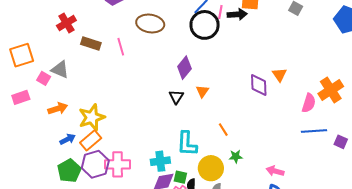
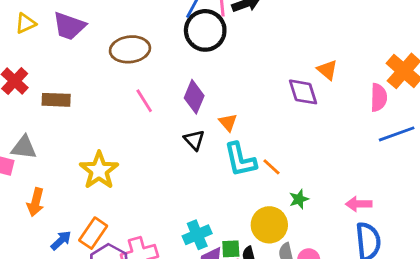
pink line: (121, 47) -> (144, 101), moved
orange arrow: (58, 109) -> (36, 202), turned 138
yellow star: (92, 117) -> (99, 170), moved
cyan L-shape: (187, 144) -> (240, 160), moved

